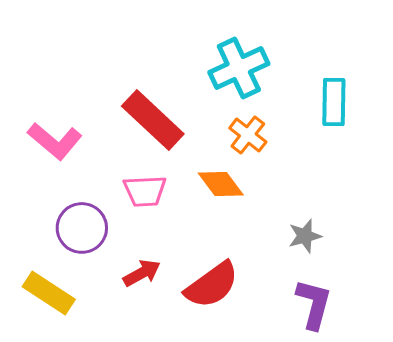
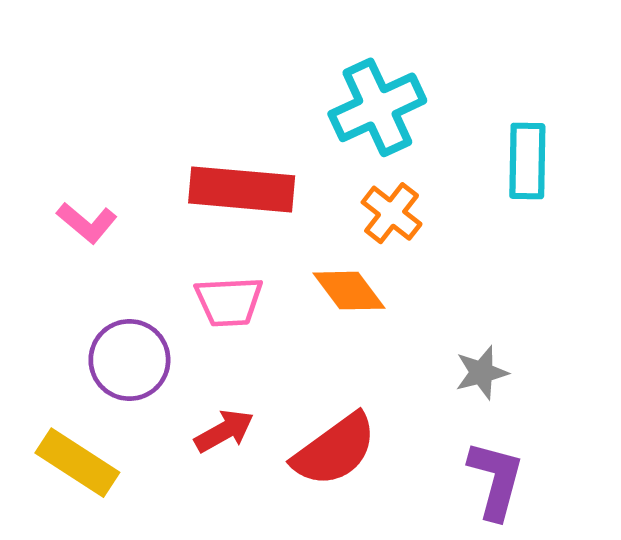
red rectangle: (153, 120) -> (242, 189), turned -38
pink L-shape: (55, 141) -> (87, 223), size x0.7

